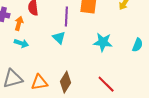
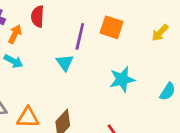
cyan star: (103, 42) -> (122, 79), turned -30

